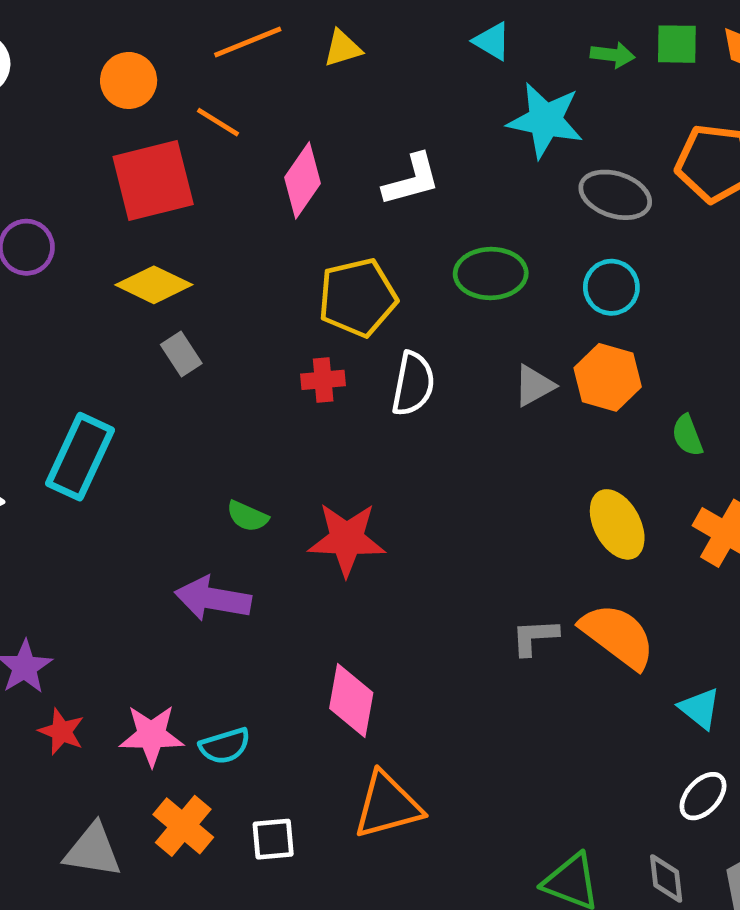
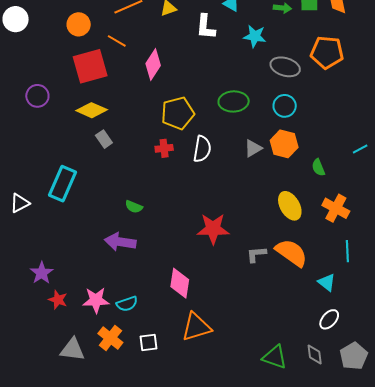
cyan star: (545, 120) -> (255, 36), size x0.7
white L-shape: (412, 180) -> (206, 27), moved, turned 112
red star: (347, 539) -> (213, 229), moved

